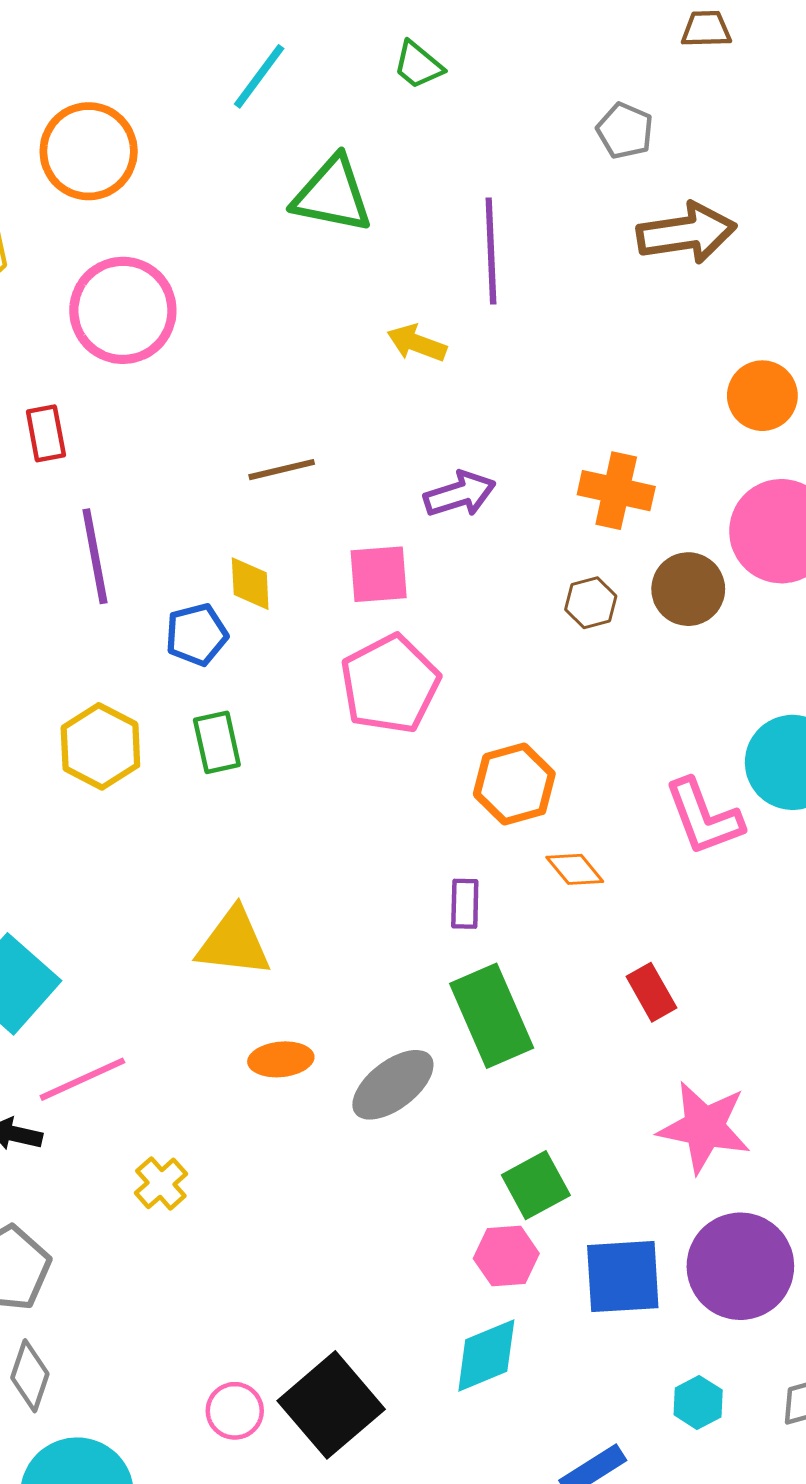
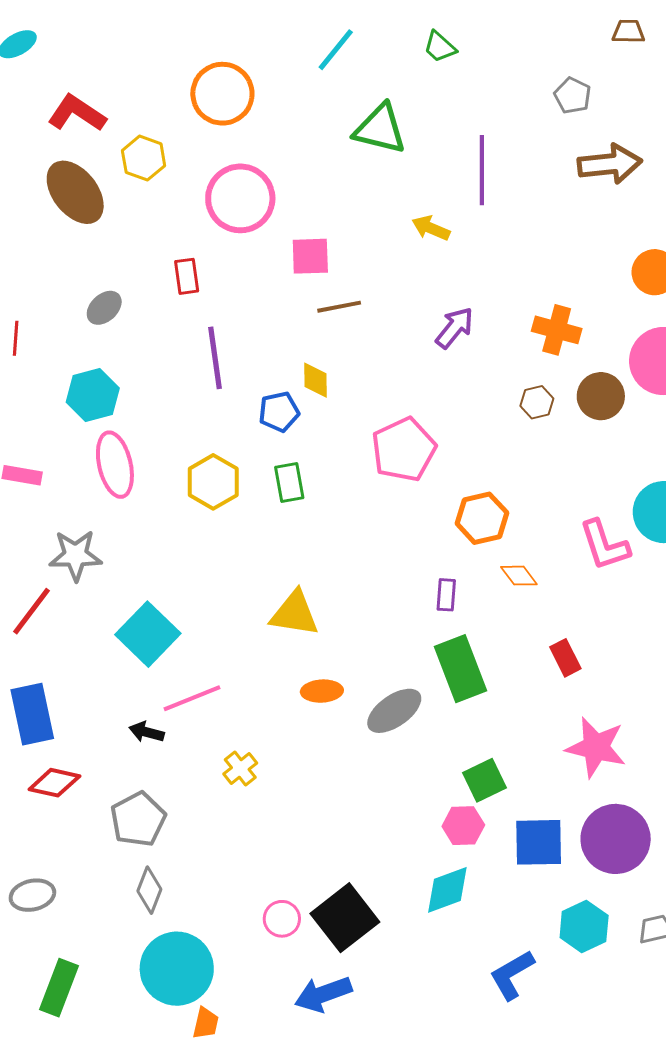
purple arrow: (460, 494) -> (455, 328), turned -36
pink square: (379, 574) -> (310, 256), moved
cyan hexagon: (698, 1402) -> (584, 927), size x1.5

